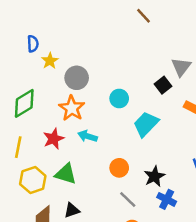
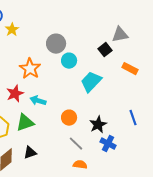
gray triangle: (181, 67) -> (120, 35), turned 42
gray circle: (77, 78) -> (56, 44), moved
cyan arrow: (88, 136) -> (38, 101), moved
green triangle: (66, 174) -> (25, 123), turned -36

